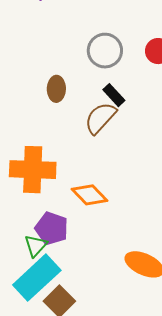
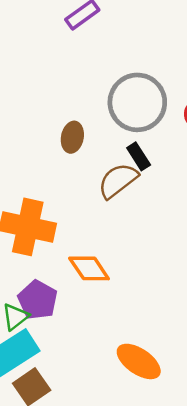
gray circle: (105, 51) -> (137, 102), size x1.4

